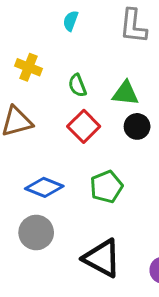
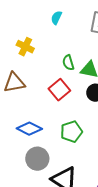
green semicircle: (77, 85) -> (68, 63), moved
gray circle: (36, 232) -> (37, 159), moved

